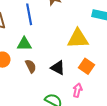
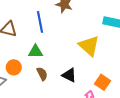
yellow triangle: (78, 39) -> (89, 46), turned 45
orange square: (86, 66) -> (103, 82), moved

